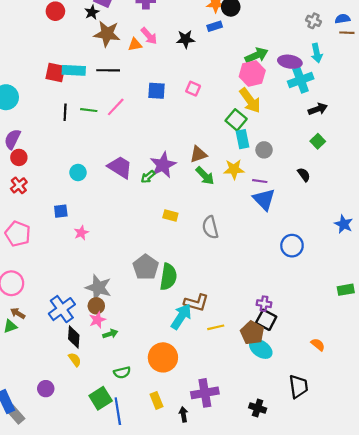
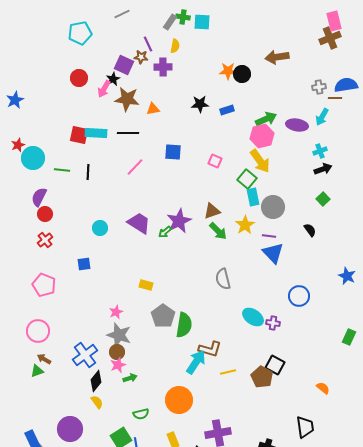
blue semicircle: (343, 19) -> (346, 85), size x1.6
gray cross: (314, 21) -> (319, 87), turned -32
blue rectangle: (215, 26) -> (227, 110), moved
brown line: (347, 33) -> (335, 98), moved
pink arrow: (149, 36) -> (104, 89), moved, turned 72
cyan arrow: (317, 53) -> (322, 117), turned 42
cyan cross: (301, 80) -> (320, 151), moved, size x0.6
pink square: (193, 89) -> (215, 161), moved
green line: (89, 110) -> (62, 170), moved
gray circle: (264, 150) -> (273, 207), size x1.5
yellow star: (234, 169) -> (245, 225), turned -30
yellow rectangle: (170, 215) -> (146, 285), moved
pink star: (81, 233) -> (116, 312), moved
green rectangle: (346, 290) -> (349, 337), turned -56
purple cross: (264, 304) -> (273, 323), moved
black diamond: (74, 337) -> (96, 381), turned 35
cyan ellipse: (261, 349) -> (253, 317), moved
purple circle: (46, 389) -> (70, 429), size x1.6

